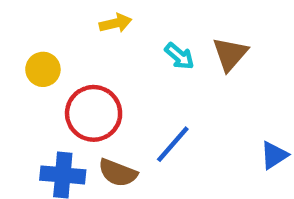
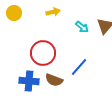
yellow circle: (43, 69) -> (14, 13), moved

